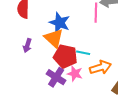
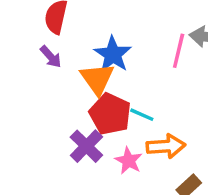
purple arrow: (27, 45) -> (51, 57), moved, turned -72
pink star: (75, 74) -> (129, 161), moved

